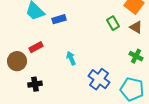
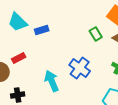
cyan arrow: (71, 58) -> (52, 81), moved, size x1.5
blue cross: (99, 79) -> (80, 68), moved

